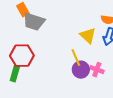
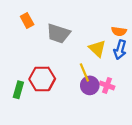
gray trapezoid: (34, 22) -> (58, 34), moved
red hexagon: (22, 56) -> (42, 79), moved

